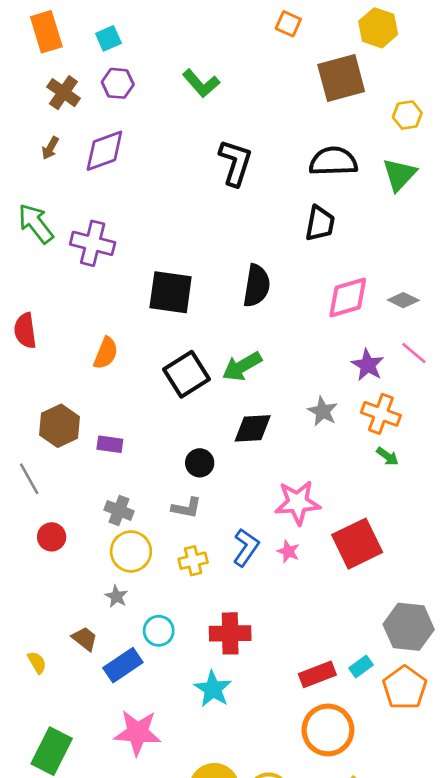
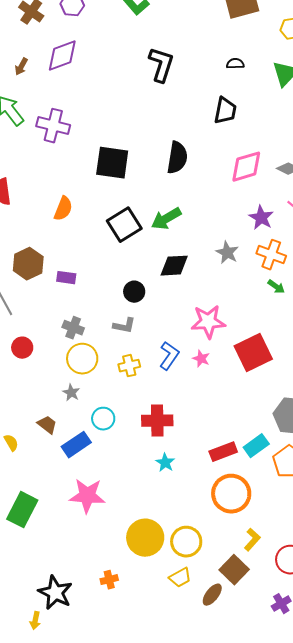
brown arrow: (50, 148) -> (21, 67), moved
black semicircle: (333, 161) -> (235, 64), size x0.5
cyan rectangle: (361, 666) -> (256, 446), size x1.4
cyan star: (213, 689) -> (165, 463), moved, size x0.7

